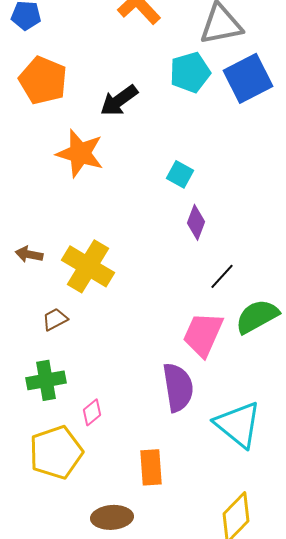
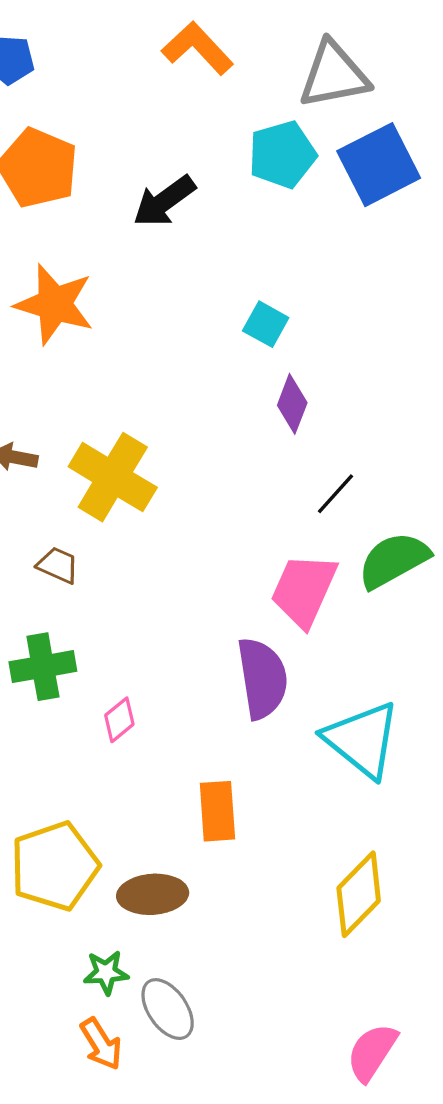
orange star: (80, 153) -> (55, 304), moved
brown trapezoid: (55, 319) -> (58, 565), turned 52
yellow pentagon: (56, 452) -> (55, 866), moved

